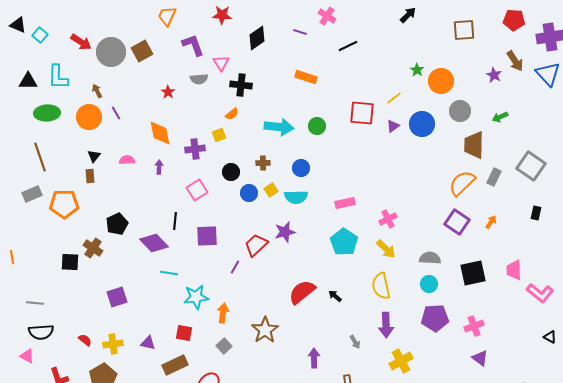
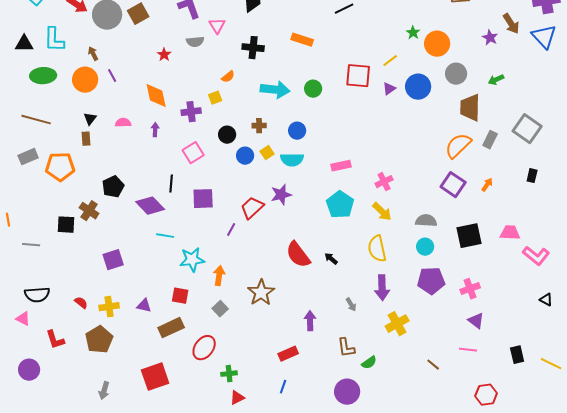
black cross: (241, 85) -> (253, 48), moved
brown line: (40, 157) -> (36, 120), turned -56
pink trapezoid: (514, 270) -> (510, 233), turned 95
red semicircle: (302, 292) -> (298, 255), turned -88
gray line: (35, 303) -> (31, 245), moved

